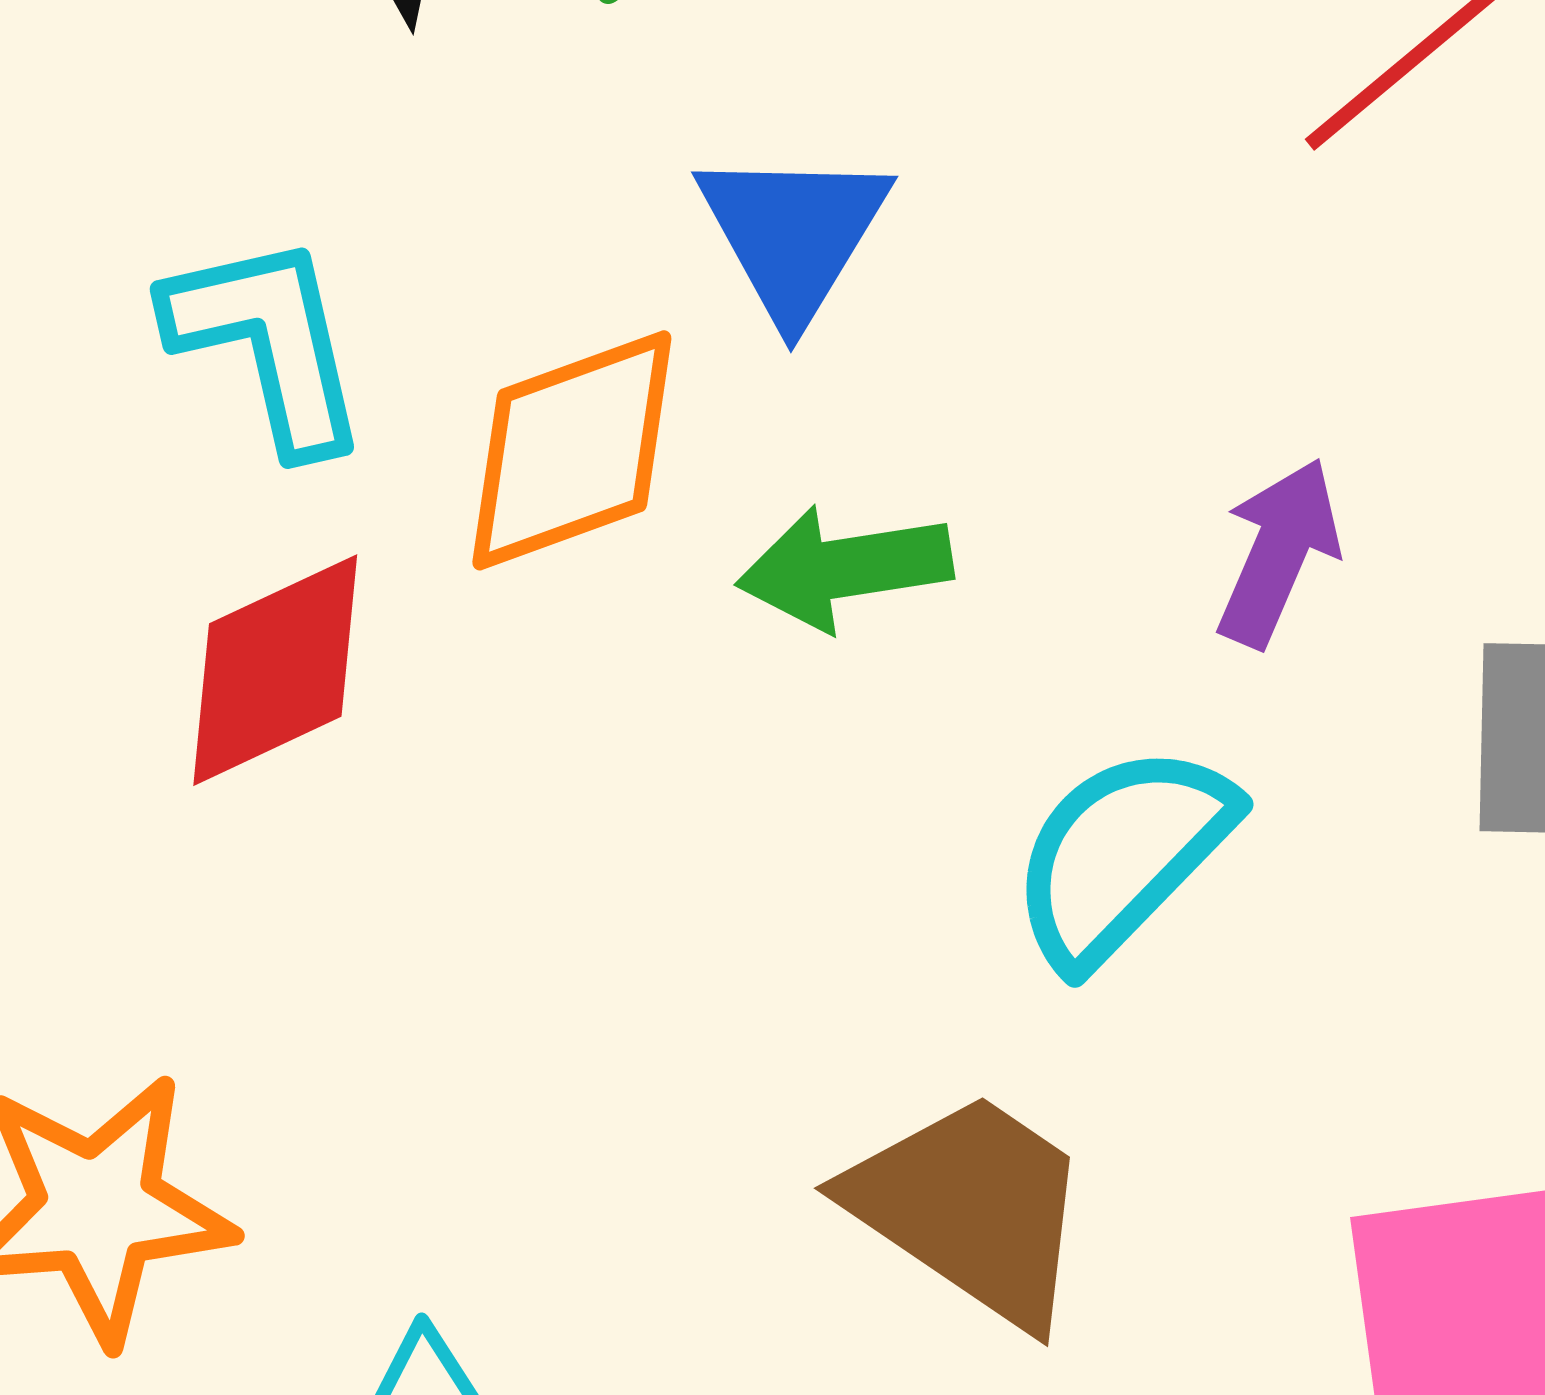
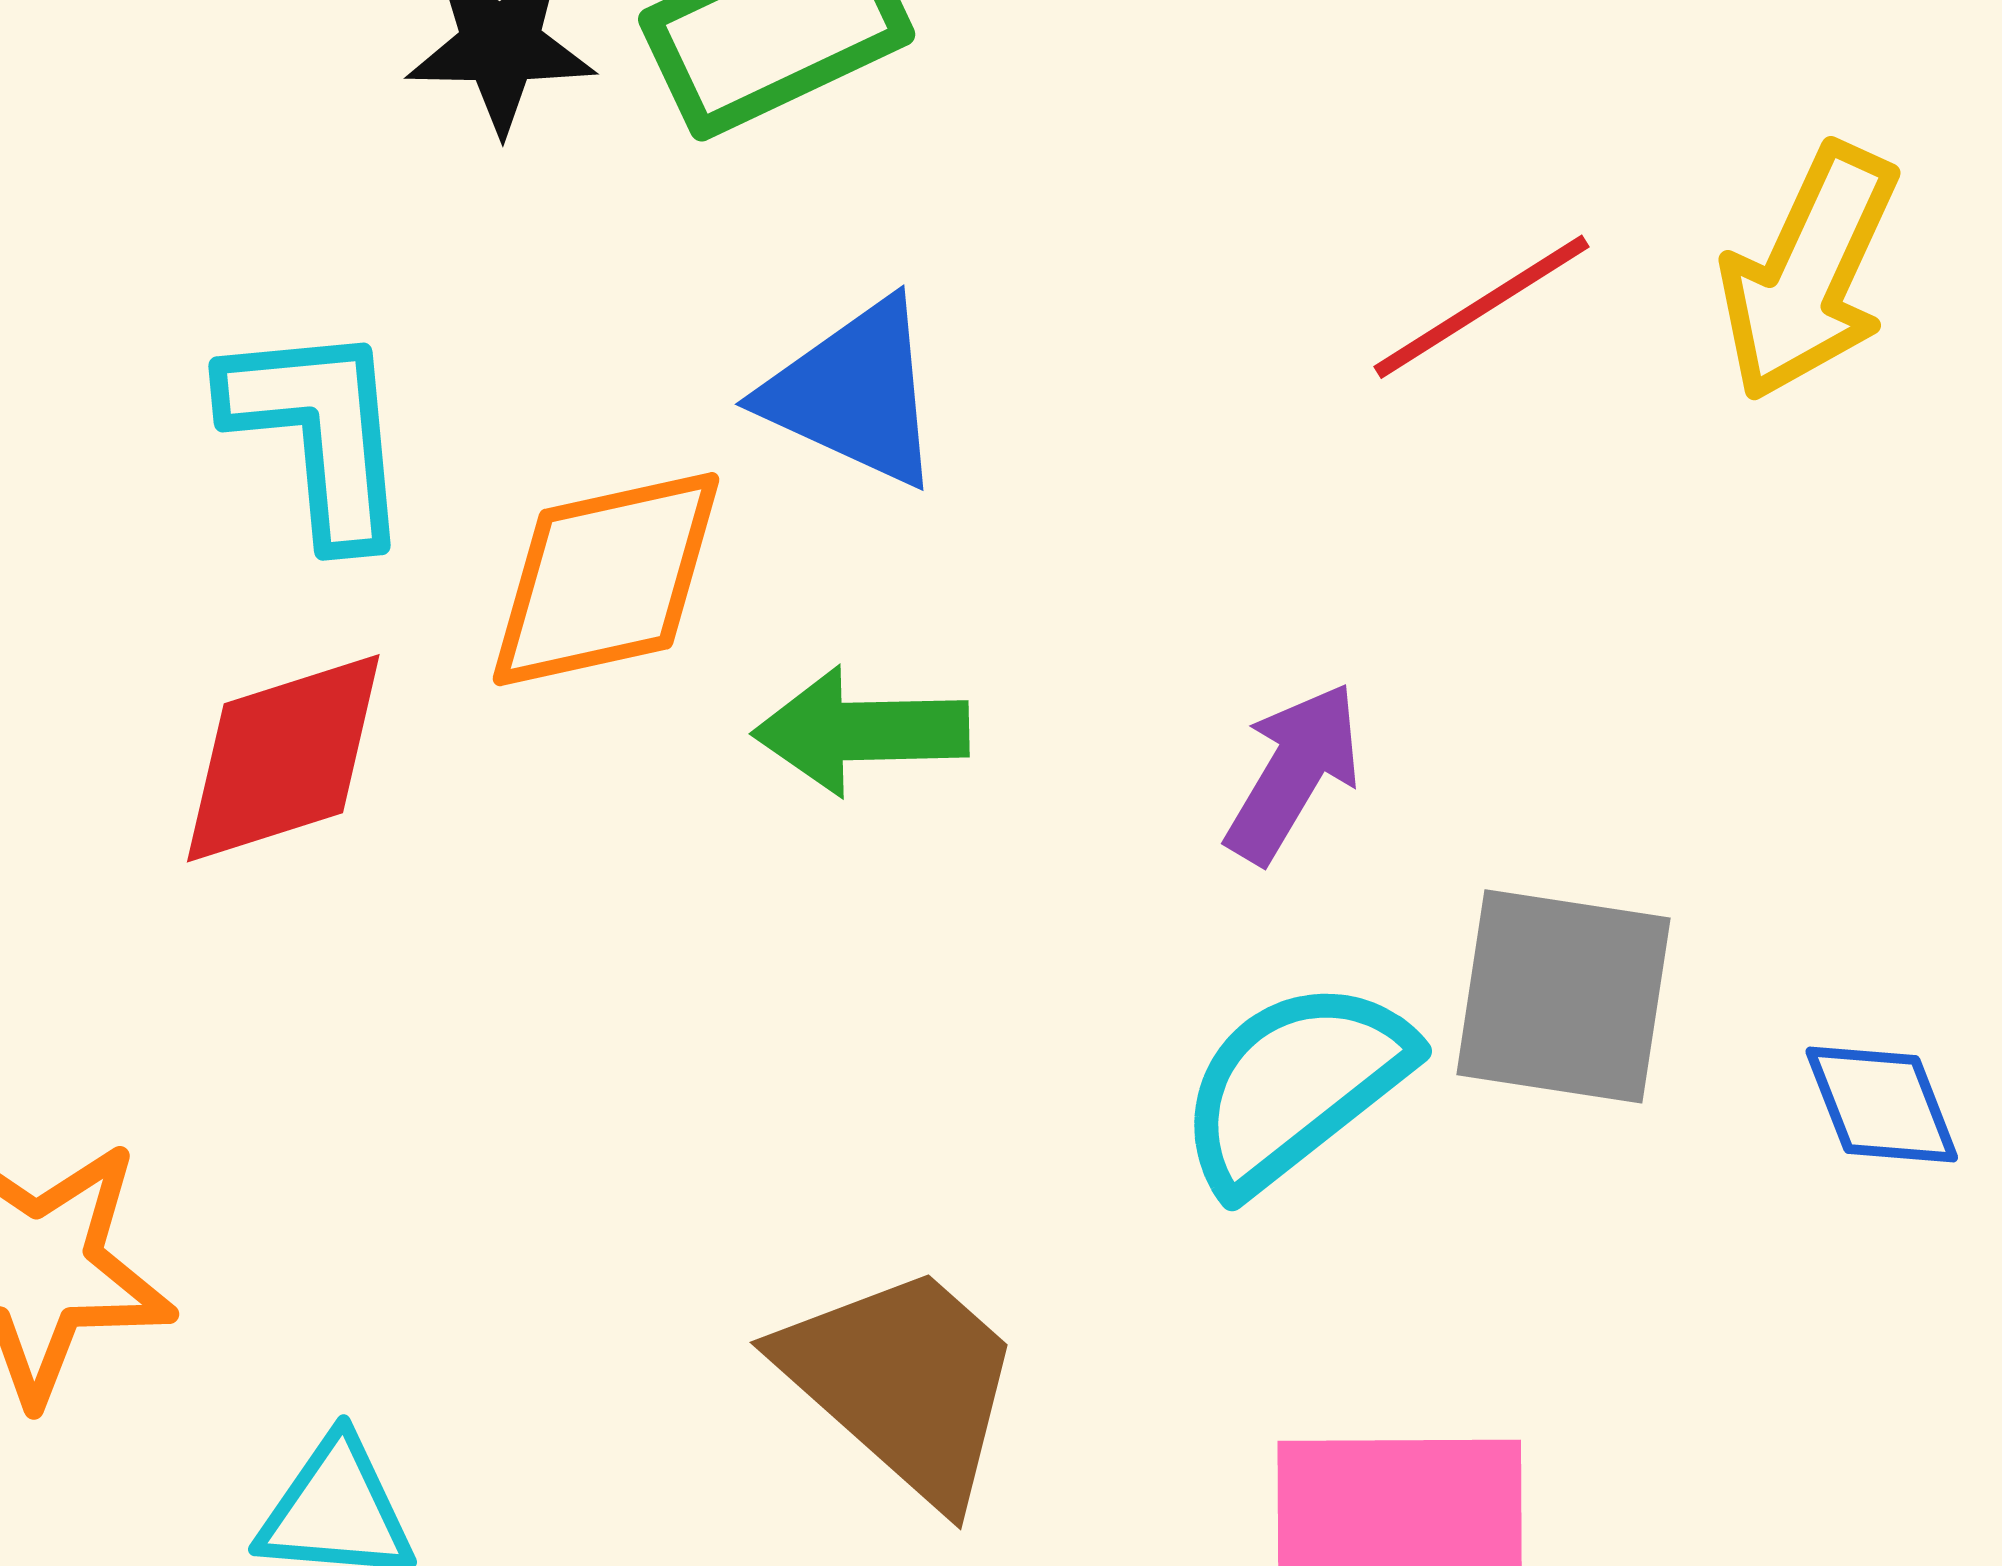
blue triangle: (793, 234) -> (854, 393), turned -44
cyan semicircle: (1122, 855) -> (1295, 1085), moved

